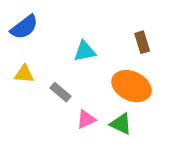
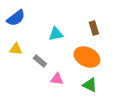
pink triangle: (86, 119) -> (57, 79), turned 32
green triangle: (121, 124) -> (90, 85), moved

